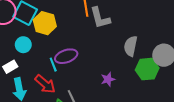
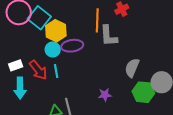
cyan circle: (23, 45) -> (53, 49), moved
purple ellipse: (66, 56) -> (72, 46), moved
red arrow: (45, 84) -> (38, 70), moved

